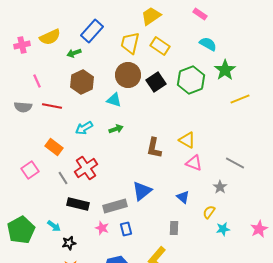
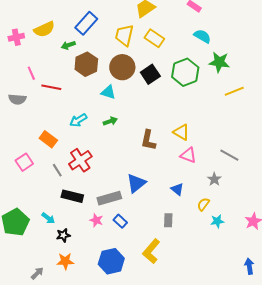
green star: (225, 70) -> (219, 62), turned -30
brown hexagon: (82, 82) -> (86, 64), moved
red line: (52, 106) -> (51, 87), moved
blue rectangle: (126, 229) -> (120, 221), turned -32

